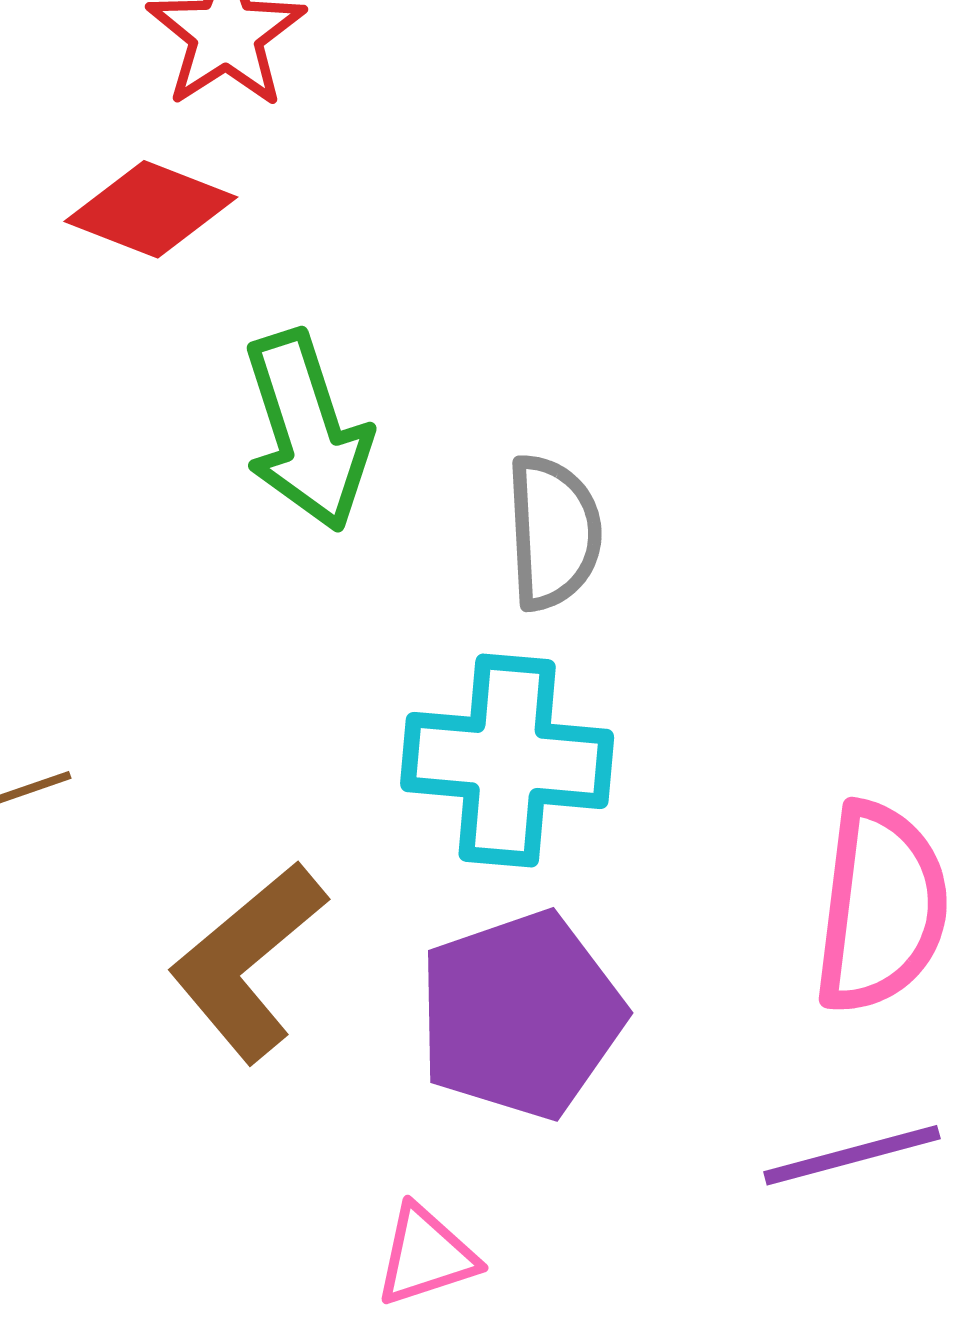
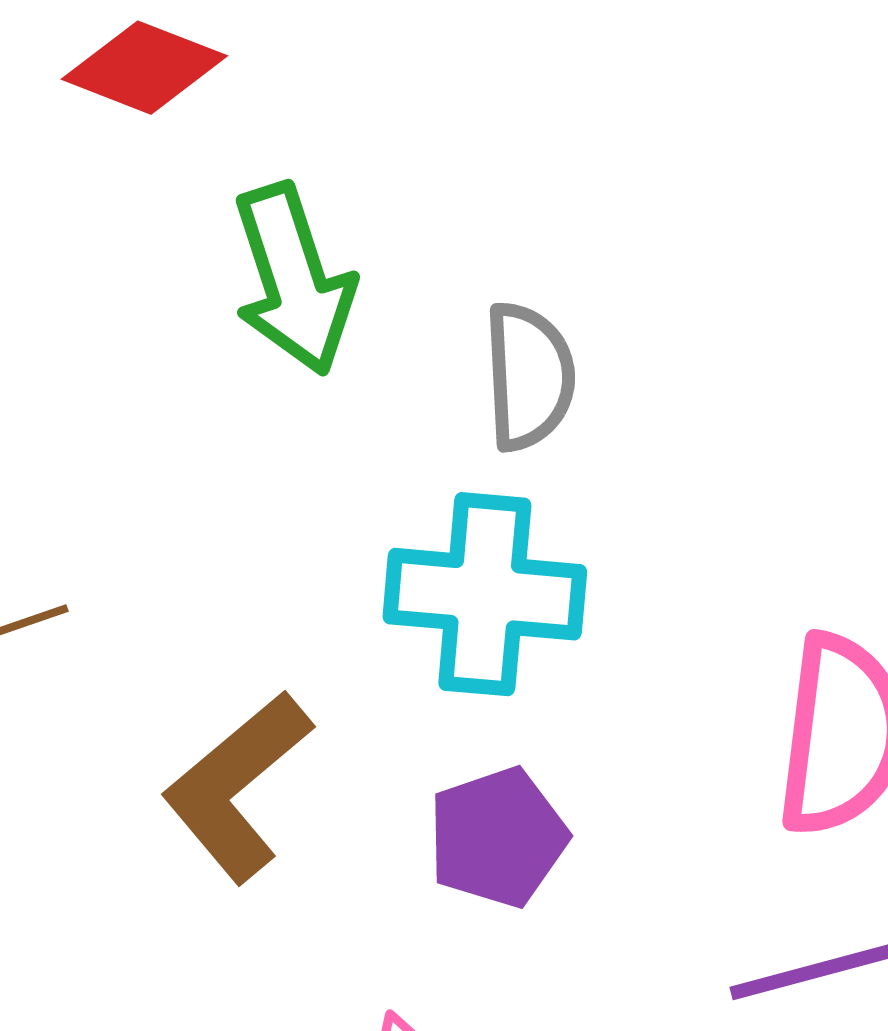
purple pentagon: (521, 1015) -> (498, 837), size x0.7

